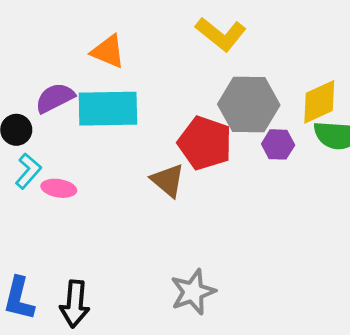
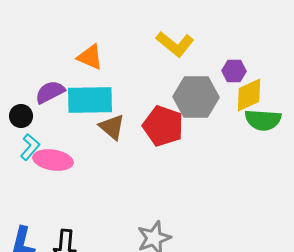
purple hexagon: (278, 144) -> (234, 71), moved
brown triangle: (168, 180) -> (112, 127), moved
pink ellipse: (59, 188) -> (53, 160), size x1.5

